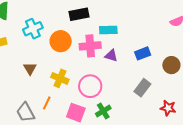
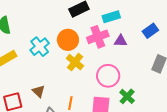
cyan cross: (33, 29) -> (40, 47), moved
brown triangle: (30, 69) -> (39, 91), moved
yellow cross: (60, 78) -> (75, 62), moved, turned 30

